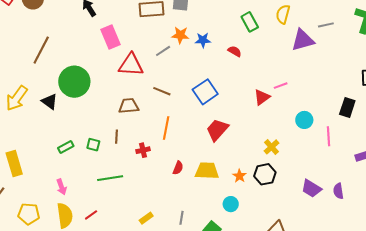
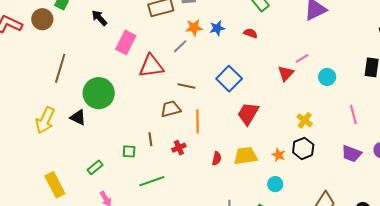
pink rectangle: (110, 37) -> (126, 42), turned 60
brown trapezoid: (129, 106) -> (171, 109), moved
cyan circle: (304, 120) -> (327, 77), moved
pink line: (328, 136) -> (353, 114), moved
green rectangle: (66, 147) -> (95, 167), moved

